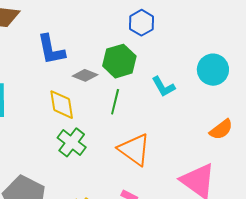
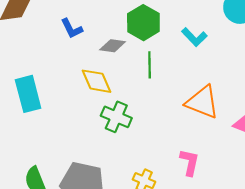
blue L-shape: (51, 50) -> (72, 29), size x0.7
orange triangle: (134, 150) -> (202, 102), moved

